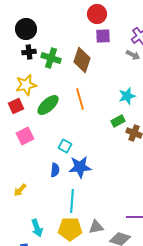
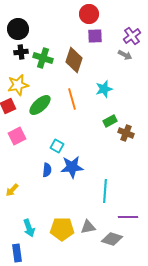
cyan star: (127, 96) -> (104, 89), moved
cyan line: (72, 201) -> (105, 191), moved

